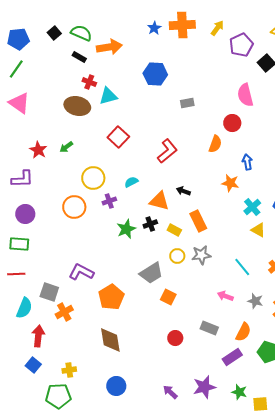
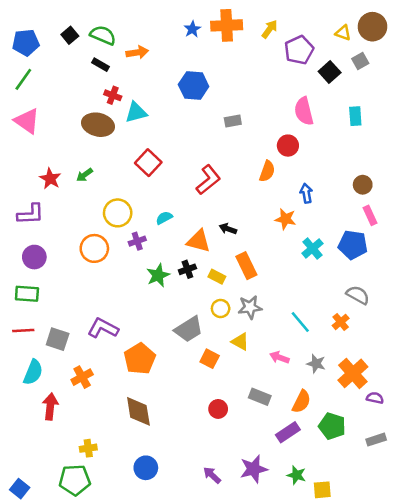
orange arrow: (109, 47) -> (137, 52), size x0.7
yellow triangle: (258, 230) -> (240, 342), moved
gray square: (49, 292) -> (58, 339), moved
blue square: (33, 365) -> (20, 489), moved

